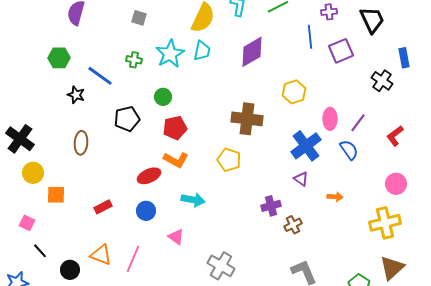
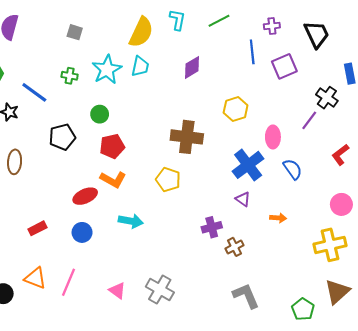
purple diamond: (252, 52) -> (192, 67), size x0.7
purple line: (358, 123) -> (309, 120), moved
pink triangle: (176, 237) -> (117, 291), moved

